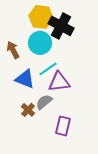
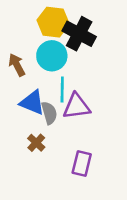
cyan line: (48, 69) -> (62, 90), turned -54
gray semicircle: (44, 102) -> (49, 113), moved, turned 114

